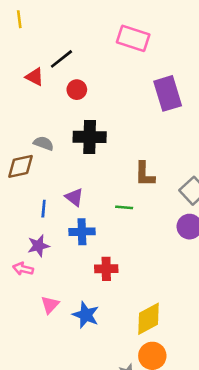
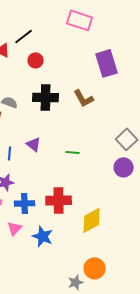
brown L-shape: (145, 174) -> (84, 98), moved, turned -30
blue cross: (82, 232) -> (25, 203), moved
red cross: (106, 269) -> (59, 200), size x1.4
yellow diamond: (148, 319) -> (92, 220), moved

